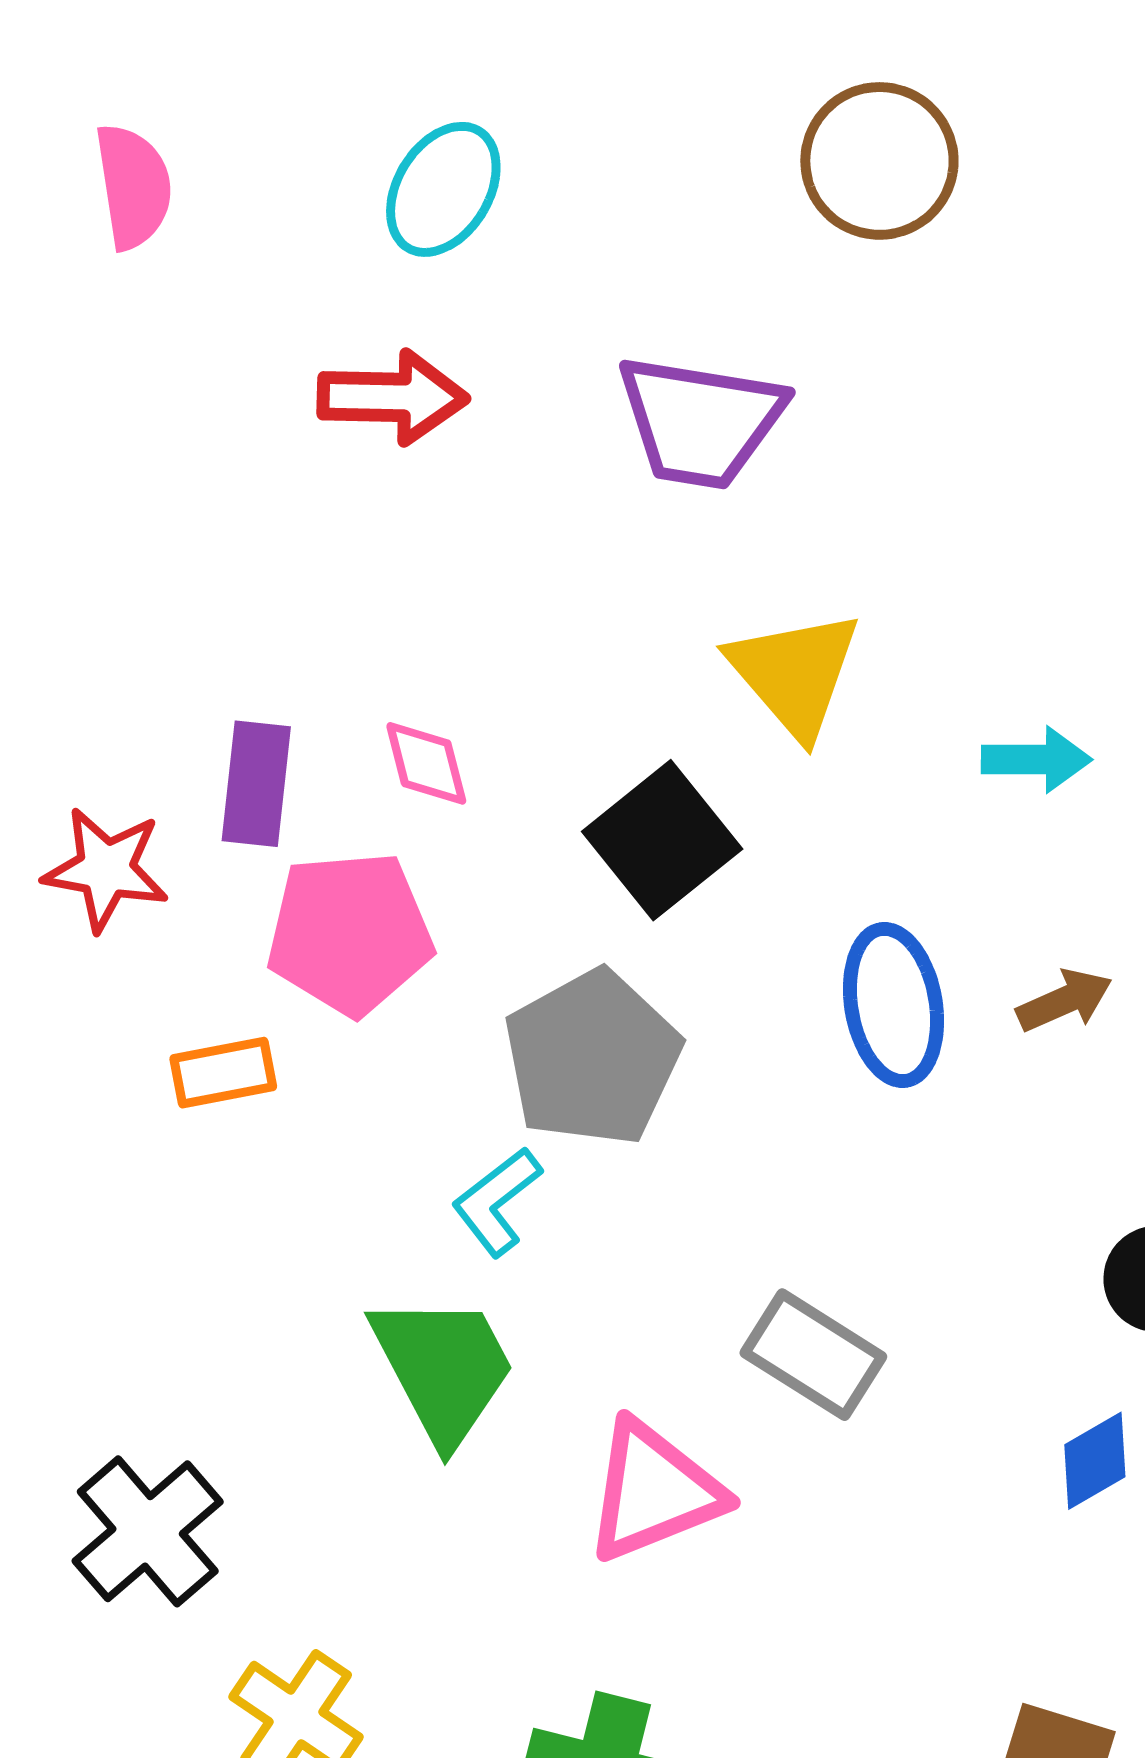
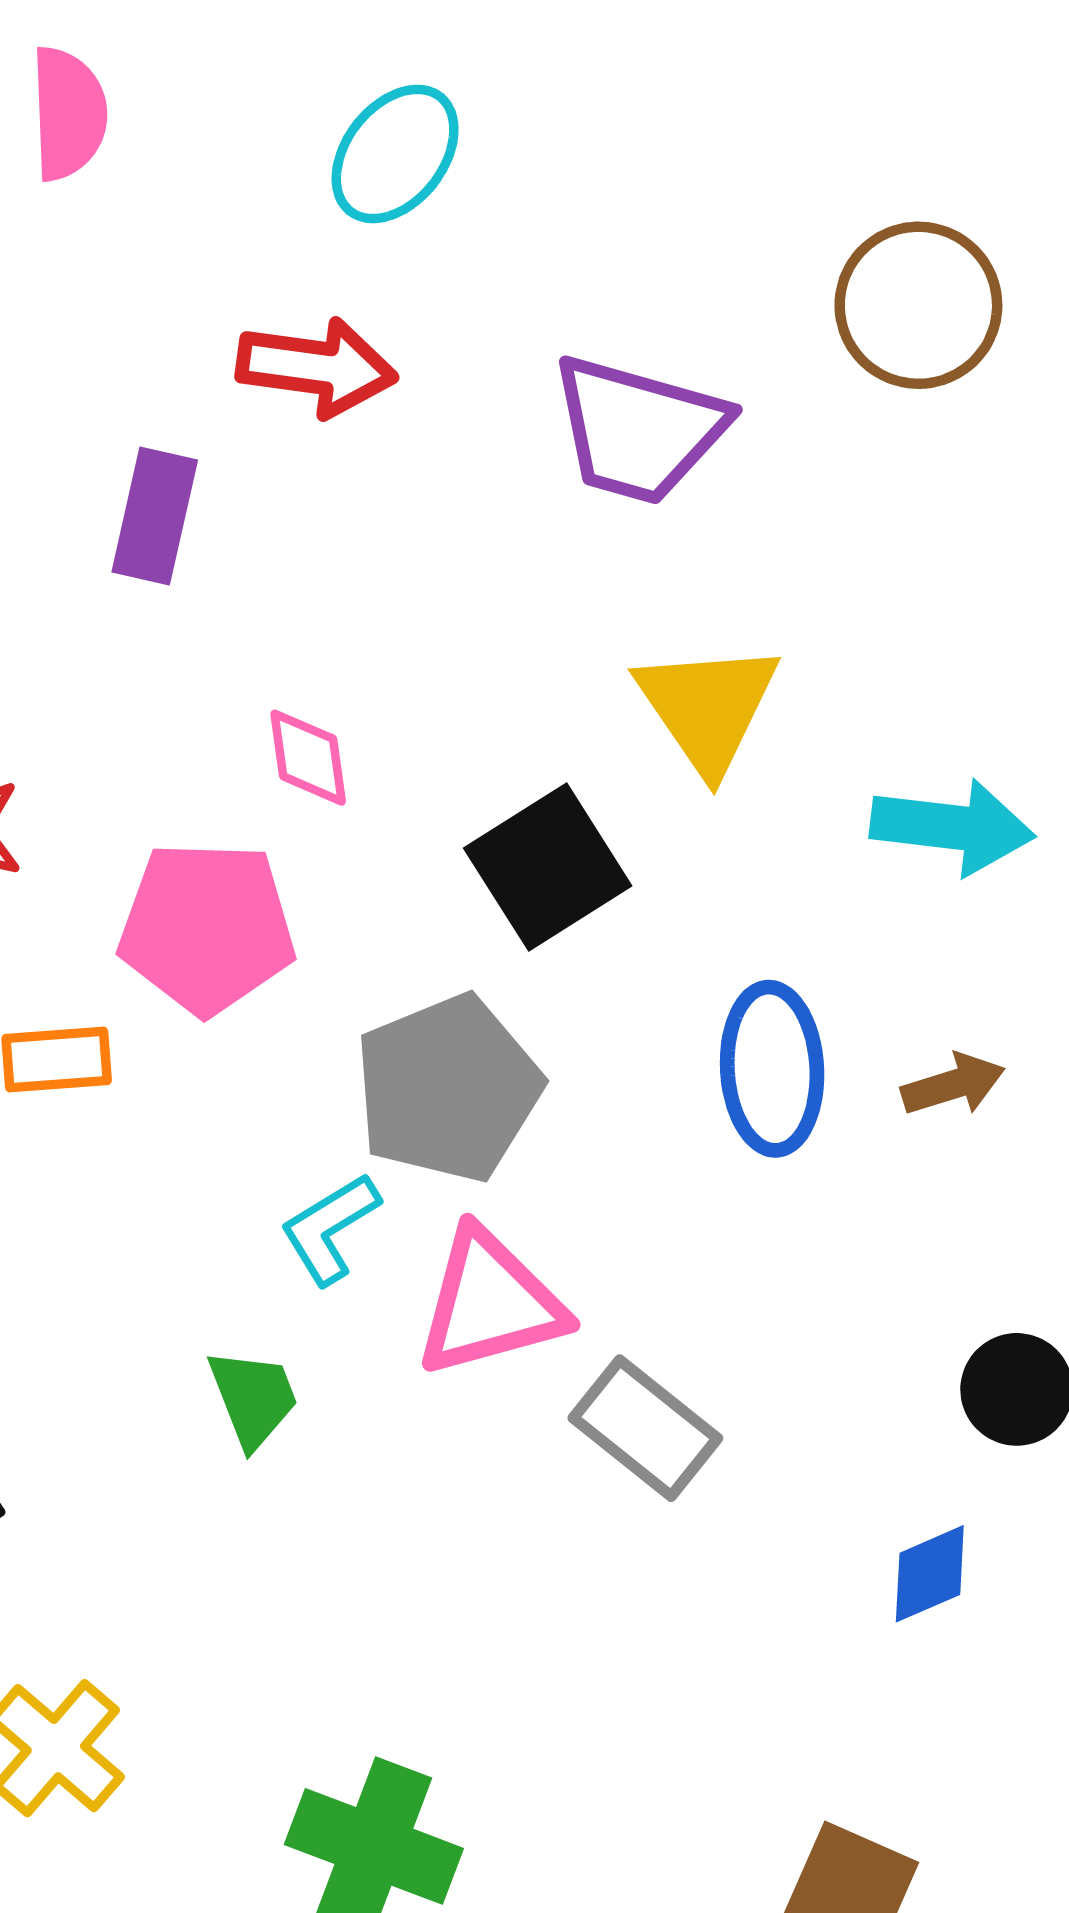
brown circle: (879, 161) -> (918, 305), moved
cyan arrow: (1036, 759) -> (952, 827), size x1.4
purple rectangle: (256, 784) -> (155, 516), moved
green trapezoid: (443, 1368) -> (253, 1398), size x0.6
pink triangle: (654, 1491) -> (490, 1303), moved

